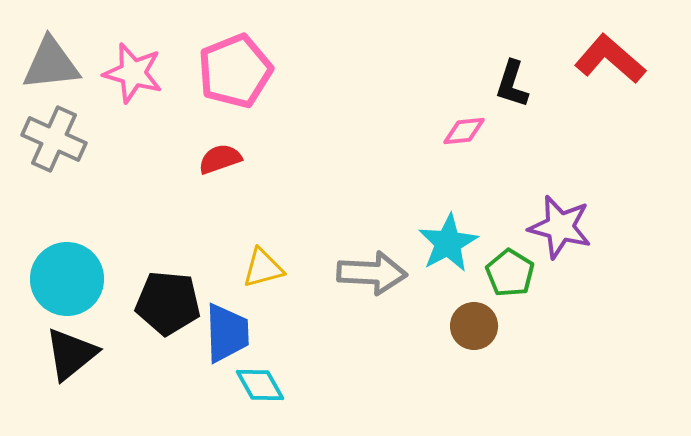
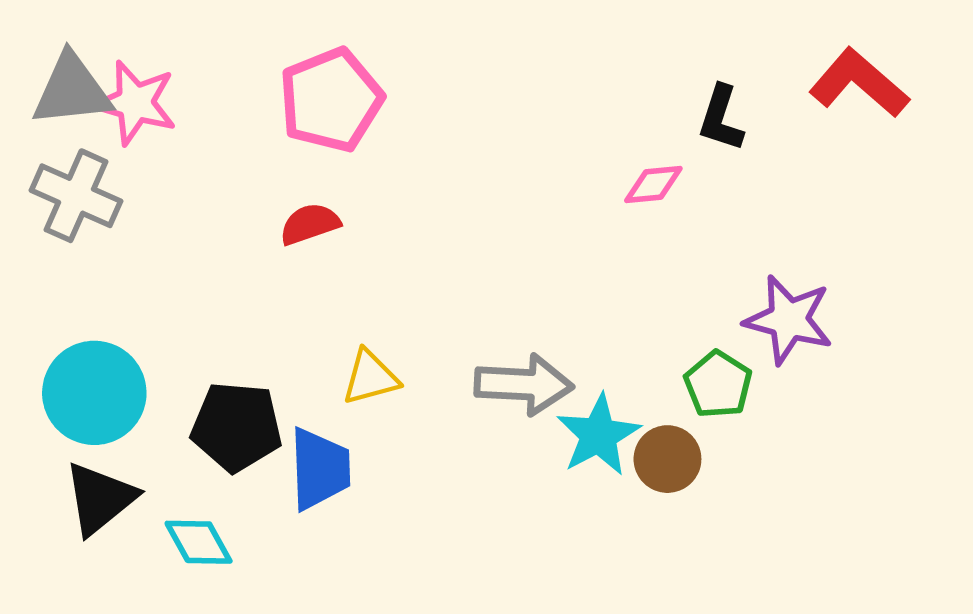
pink star: (133, 73) -> (135, 103), moved
cyan star: (448, 243) -> (598, 435), moved
cyan diamond: (260, 385) -> (199, 542), moved

